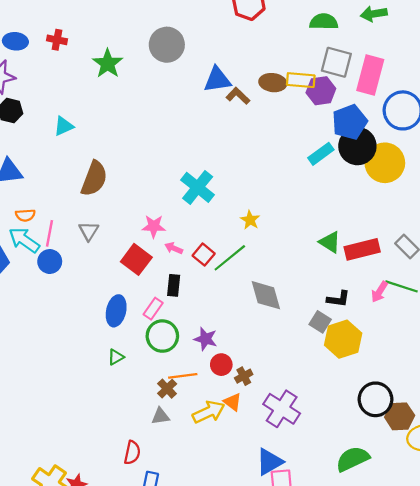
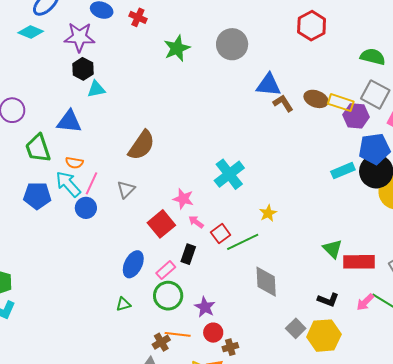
cyan triangle: (64, 126) -> (96, 89), moved
gray square: (320, 322) -> (296, 328), moved

